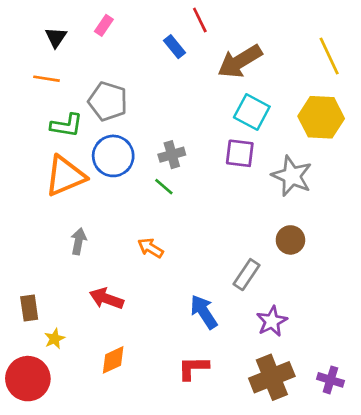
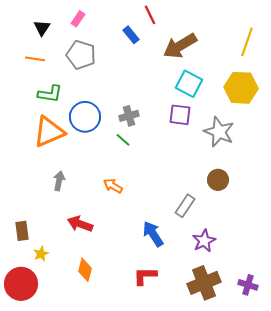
yellow line: (329, 56) -> (247, 42), turned 44
gray pentagon: (108, 101) -> (81, 55), moved
orange diamond: (113, 360) -> (85, 270), turned -50

